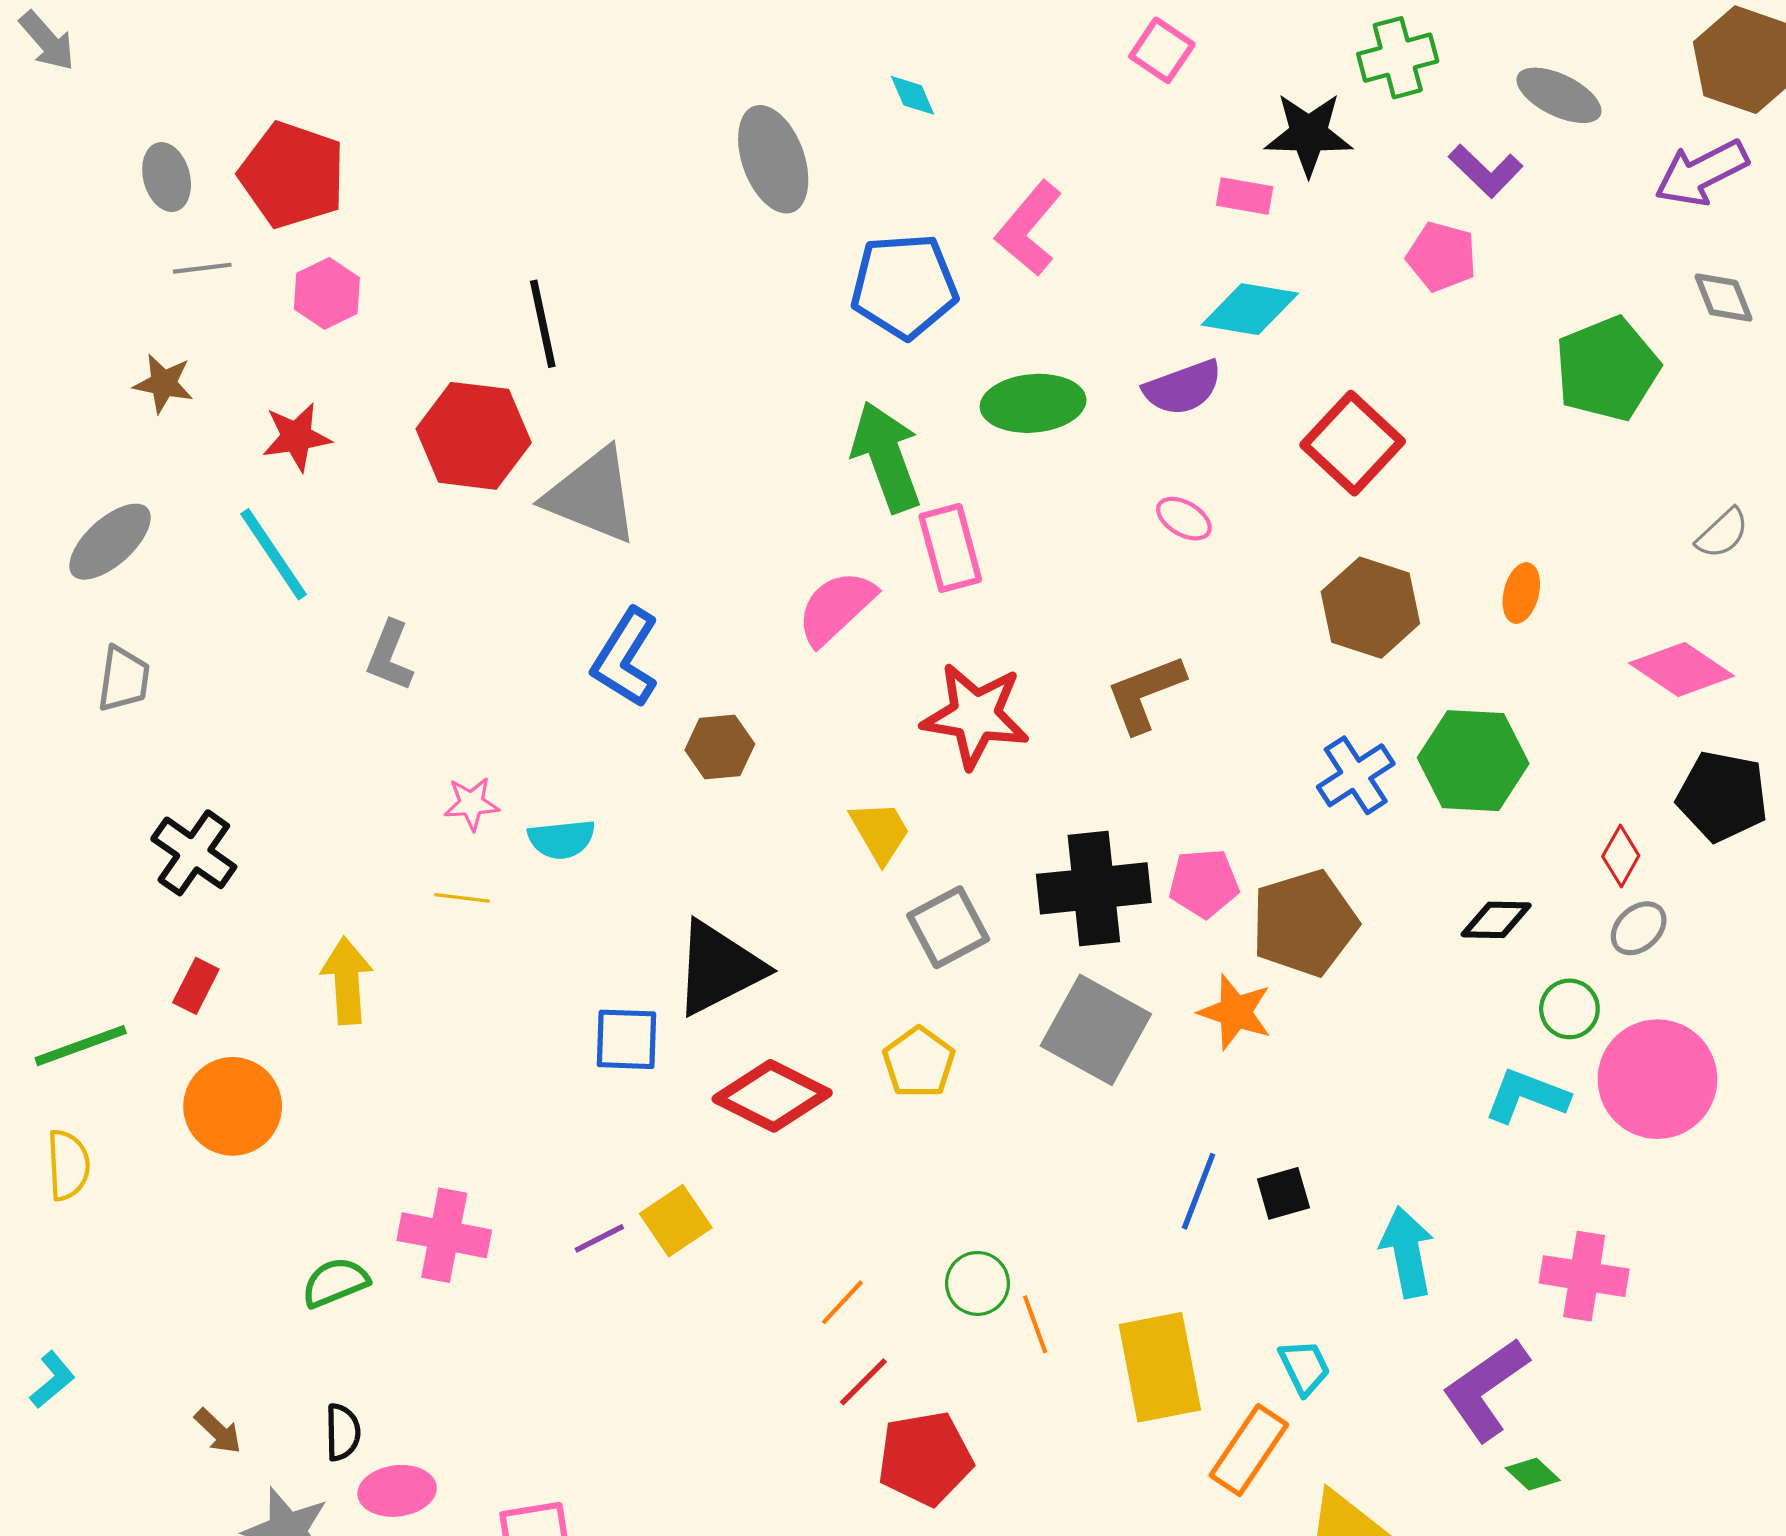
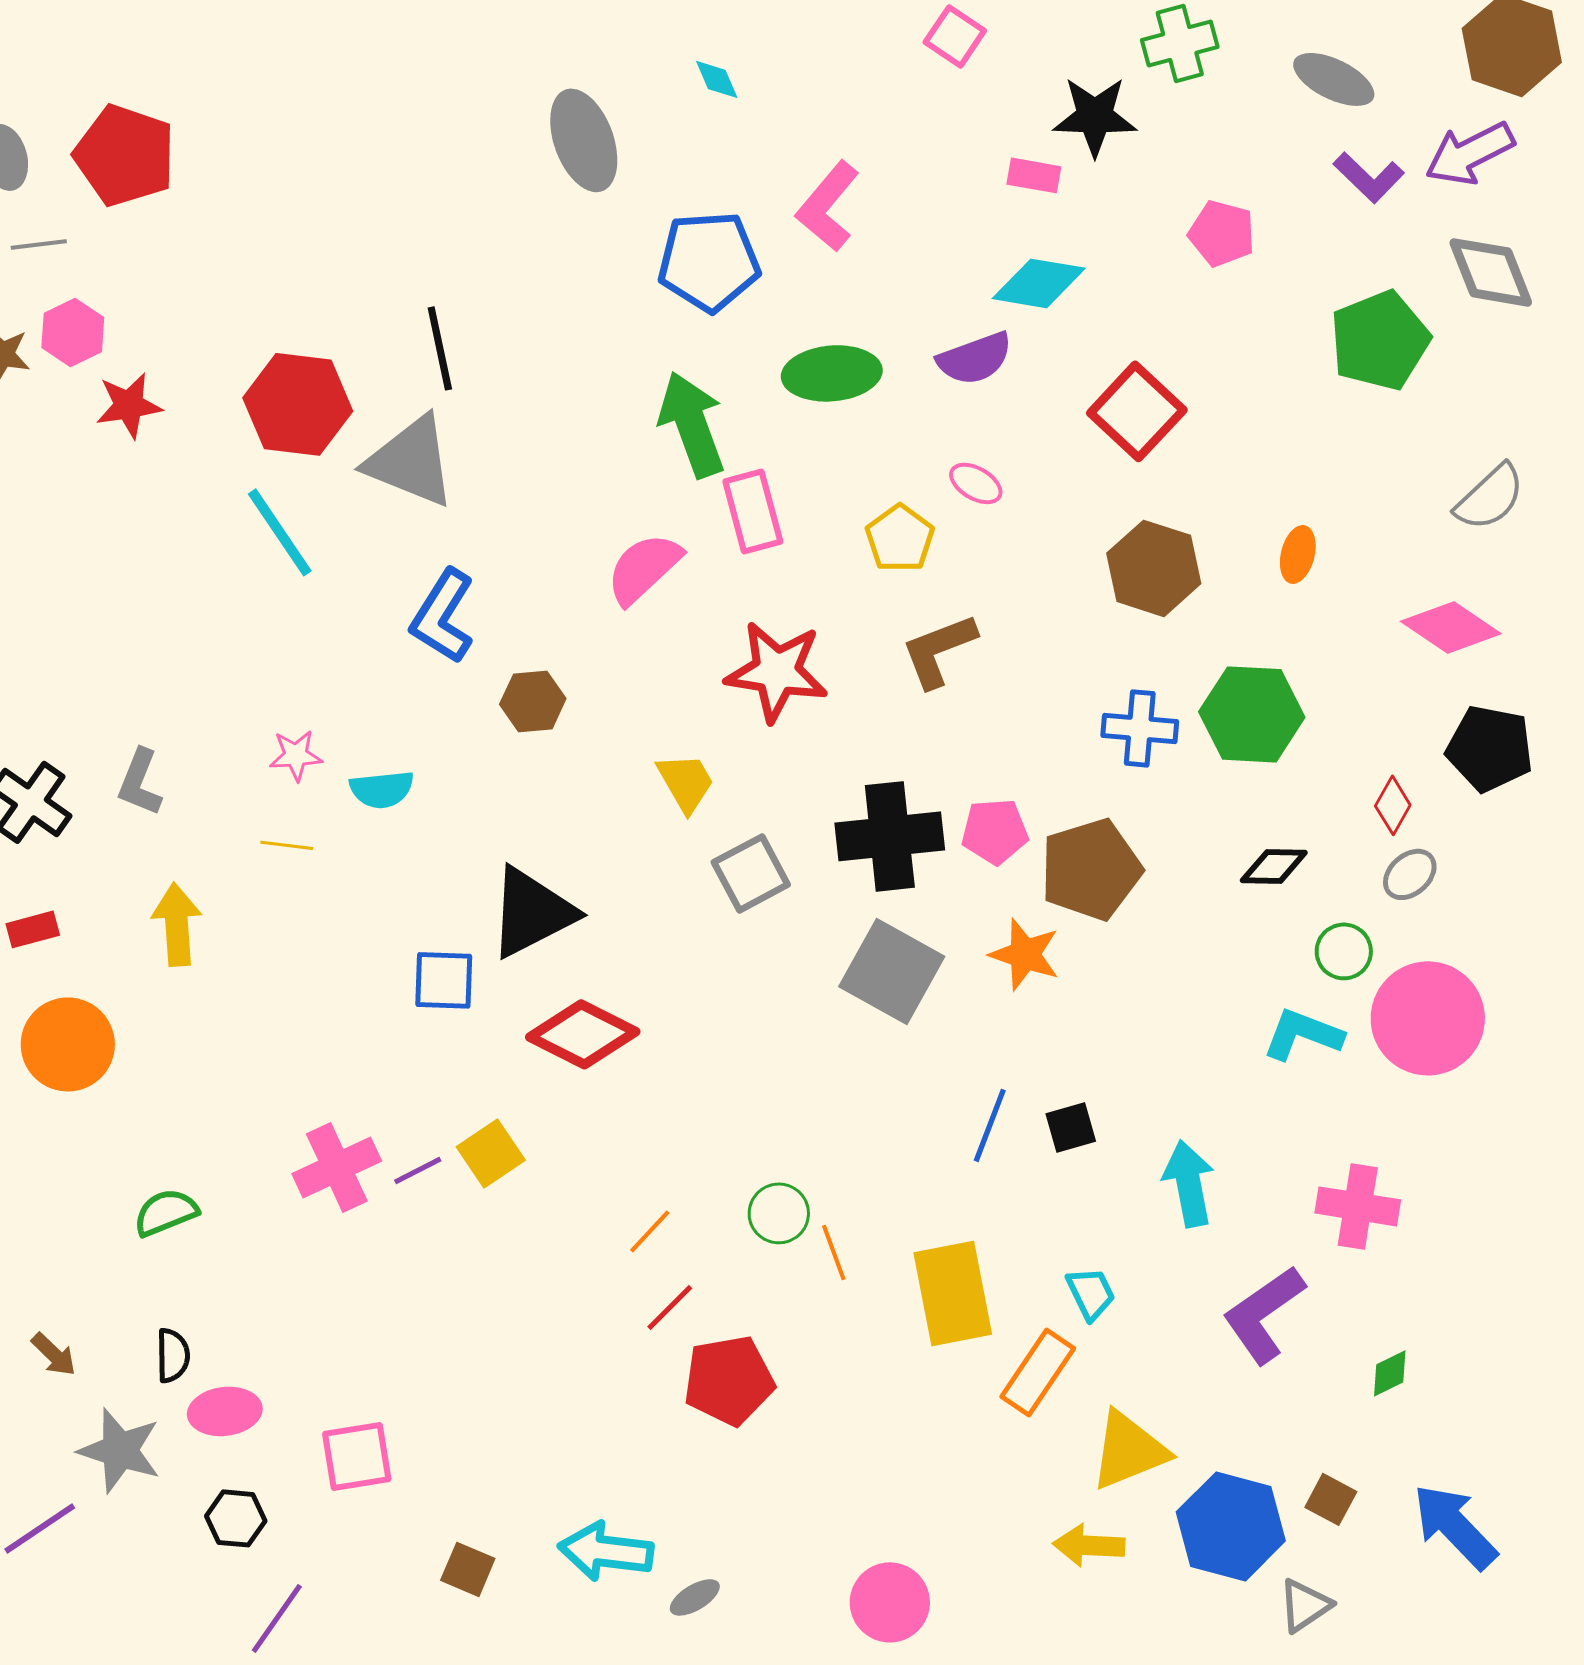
purple L-shape: (1486, 171) -> (1369, 177), moved
pink hexagon: (327, 293) -> (73, 332), moved
gray diamond: (1723, 298) -> (1491, 272), size x1.5
black line: (543, 324) -> (440, 348), moved
gray semicircle: (1722, 533) -> (1490, 497), size x1.4
cyan line: (273, 554) -> (280, 532), moved
gray L-shape: (390, 656) -> (140, 782), moved
blue cross: (1356, 775) -> (1140, 728), turned 38
red rectangle: (196, 986) -> (33, 929), turned 48
yellow pentagon: (919, 1062) -> (900, 538), moved
pink cross: (444, 1235) -> (337, 1167), moved, turned -36
green diamond: (1533, 1474) -> (1390, 1373), moved, turned -69

